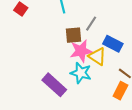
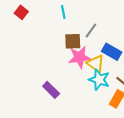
cyan star: (81, 73) -> (99, 80), moved
purple rectangle: (54, 85) -> (51, 90), size x0.7

